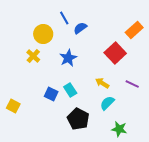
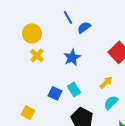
yellow circle: (43, 34) -> (32, 33), moved
yellow arrow: (102, 83) -> (106, 82), turned 104
yellow square: (13, 106) -> (28, 112), moved

